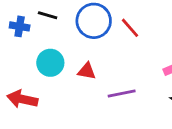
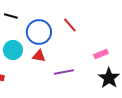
blue circle: (94, 21) -> (39, 32), moved

